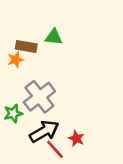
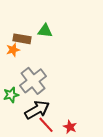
red star: (76, 139) -> (70, 127), moved

